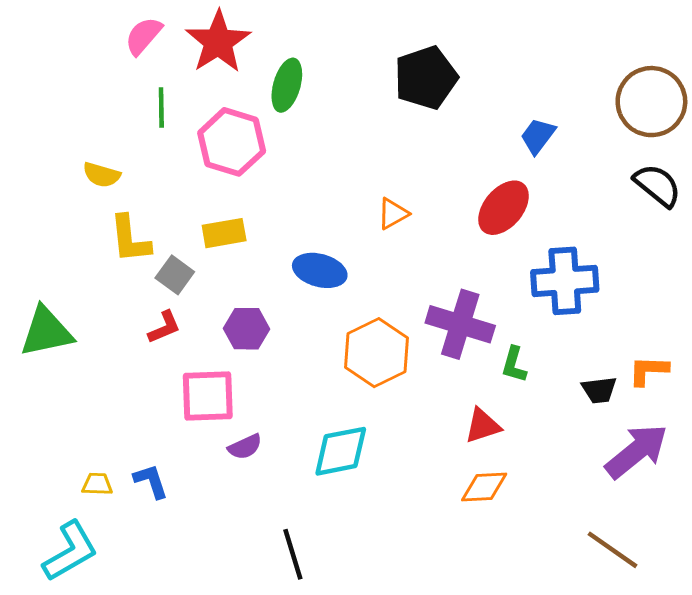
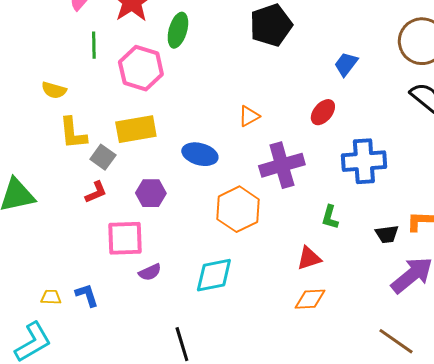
red ellipse: (504, 208) -> (323, 112), size x0.7
yellow rectangle: (224, 233) -> (136, 129), size x1.4
purple cross: (460, 324) -> (282, 165), moved, turned -33

